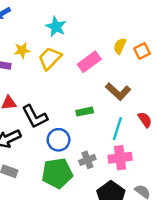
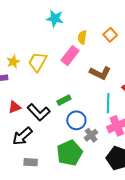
cyan star: (56, 27) -> (55, 18), moved
yellow semicircle: (120, 46) -> (82, 37), moved
green rectangle: (85, 112) -> (64, 100), moved
blue circle: (59, 140) -> (76, 120), moved

